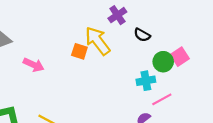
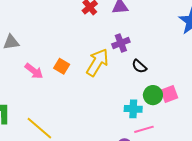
yellow arrow: (98, 41) -> (97, 62), turned 56
orange square: (79, 51) -> (62, 66), moved

